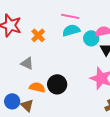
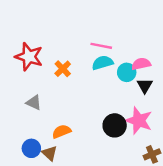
gray triangle: (27, 63) -> (34, 103), moved
black circle: (57, 84) -> (115, 125), moved
orange semicircle: (37, 87) -> (62, 131), turned -35

